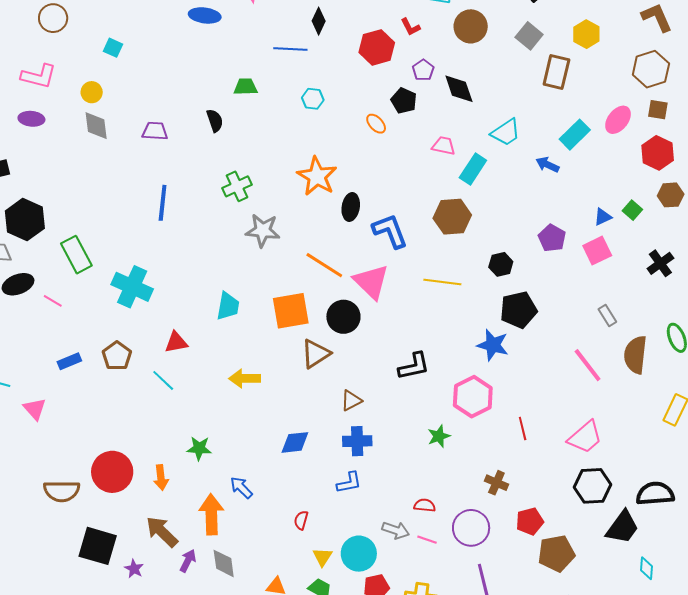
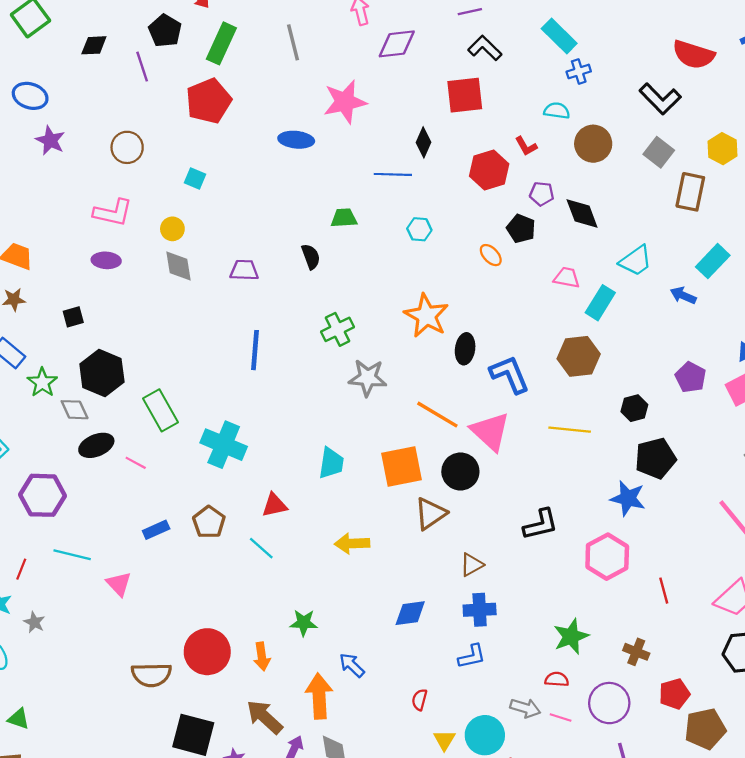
purple pentagon: (423, 70) -> (542, 194), turned -30
green star: (439, 436) -> (571, 636), moved, size x1.4

